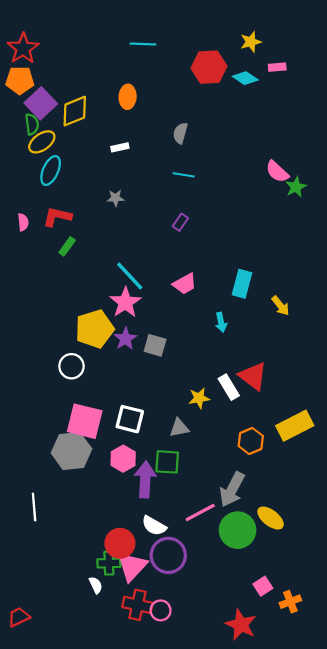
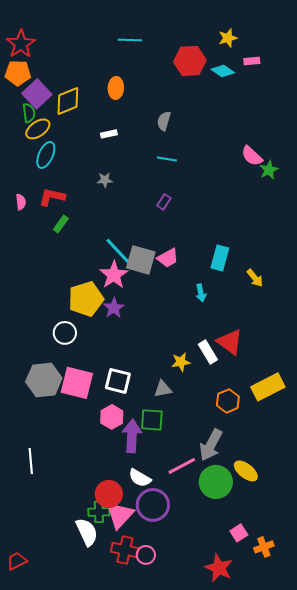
gray square: (155, 345) -> (141, 260), moved, size x1.4
gray hexagon: (71, 451) -> (44, 380), moved
white semicircle: (96, 585) -> (87, 532), size x1.8

